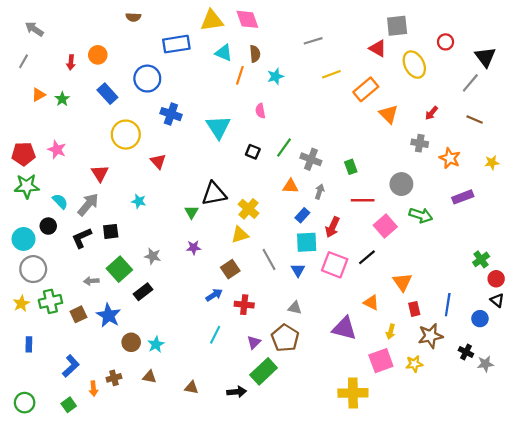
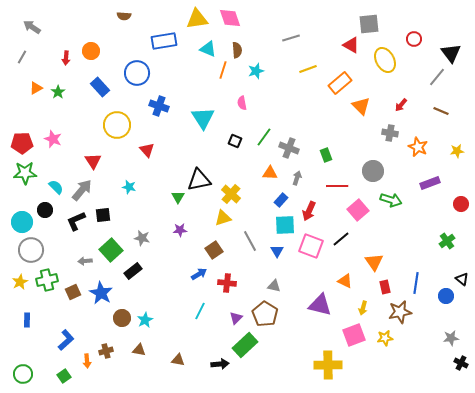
red circle: (496, 279) -> (461, 204), moved
black cross: (466, 352) -> (461, 363), moved

